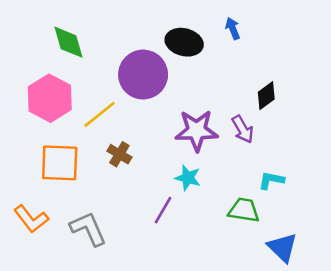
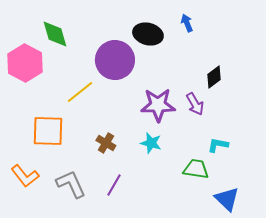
pink hexagon: (50, 98) -> (25, 63), moved
brown cross: (119, 154) -> (106, 143), moved
purple line: (163, 210) -> (114, 185), moved

